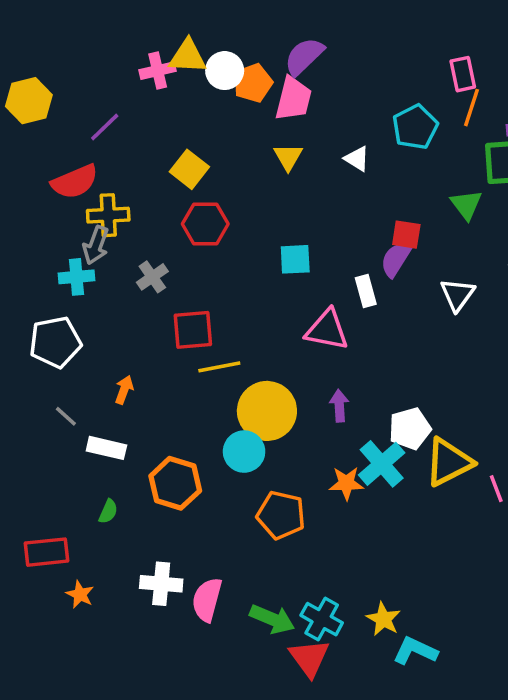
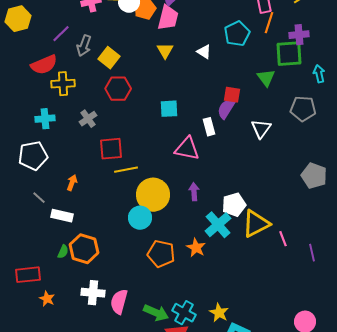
gray arrow: (96, 245) -> (84, 46), moved
orange hexagon: (175, 483) -> (84, 249), moved
orange star: (346, 483) -> (196, 248), moved, turned 30

